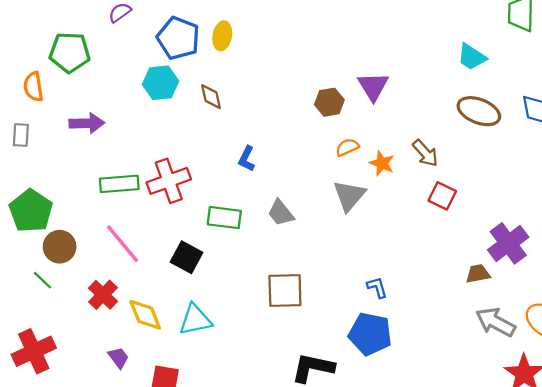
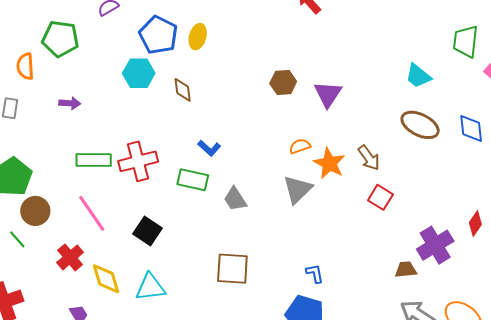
brown hexagon: (329, 102) -> (283, 83), moved
purple arrow: (87, 123) -> (70, 103), size x0.7
blue L-shape: (247, 159) -> (209, 148), turned -80
orange star: (382, 163) -> (329, 163), size x1.4
green rectangle: (224, 218) -> (193, 180), moved

